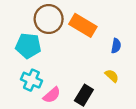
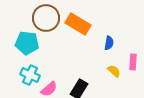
yellow semicircle: (112, 76) -> (114, 71), moved

